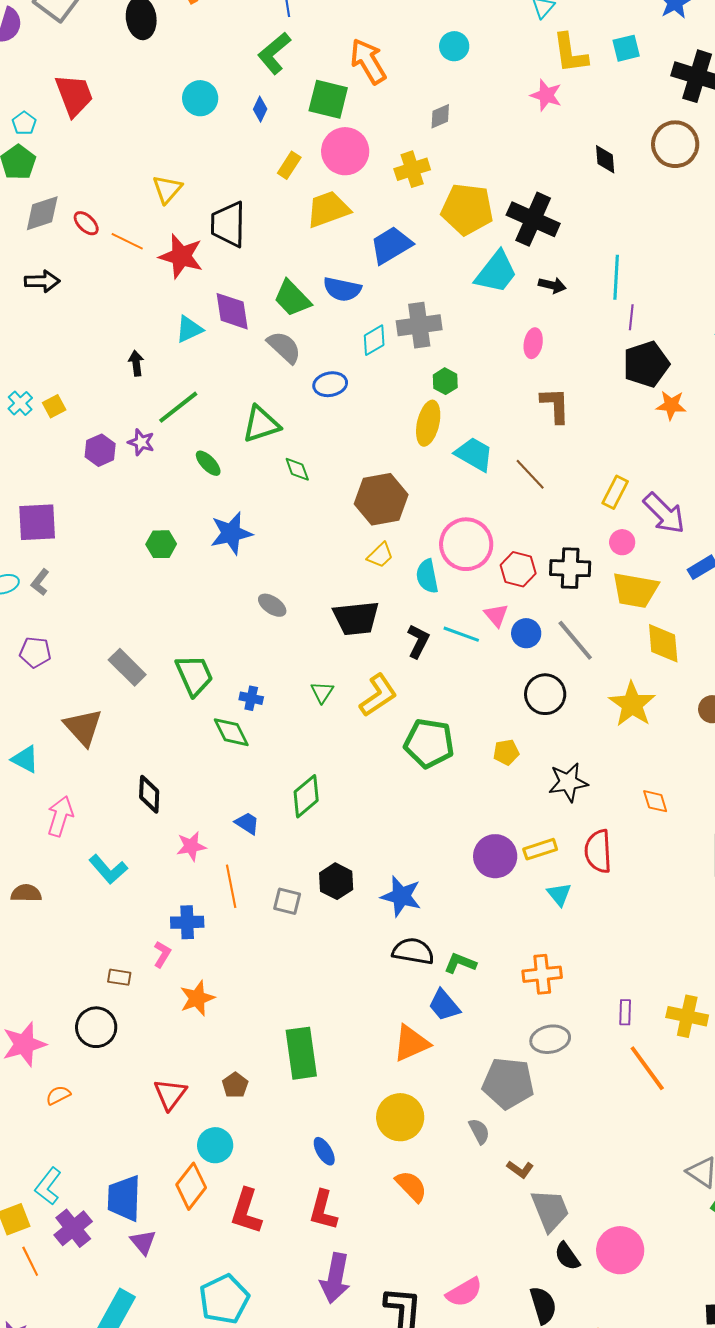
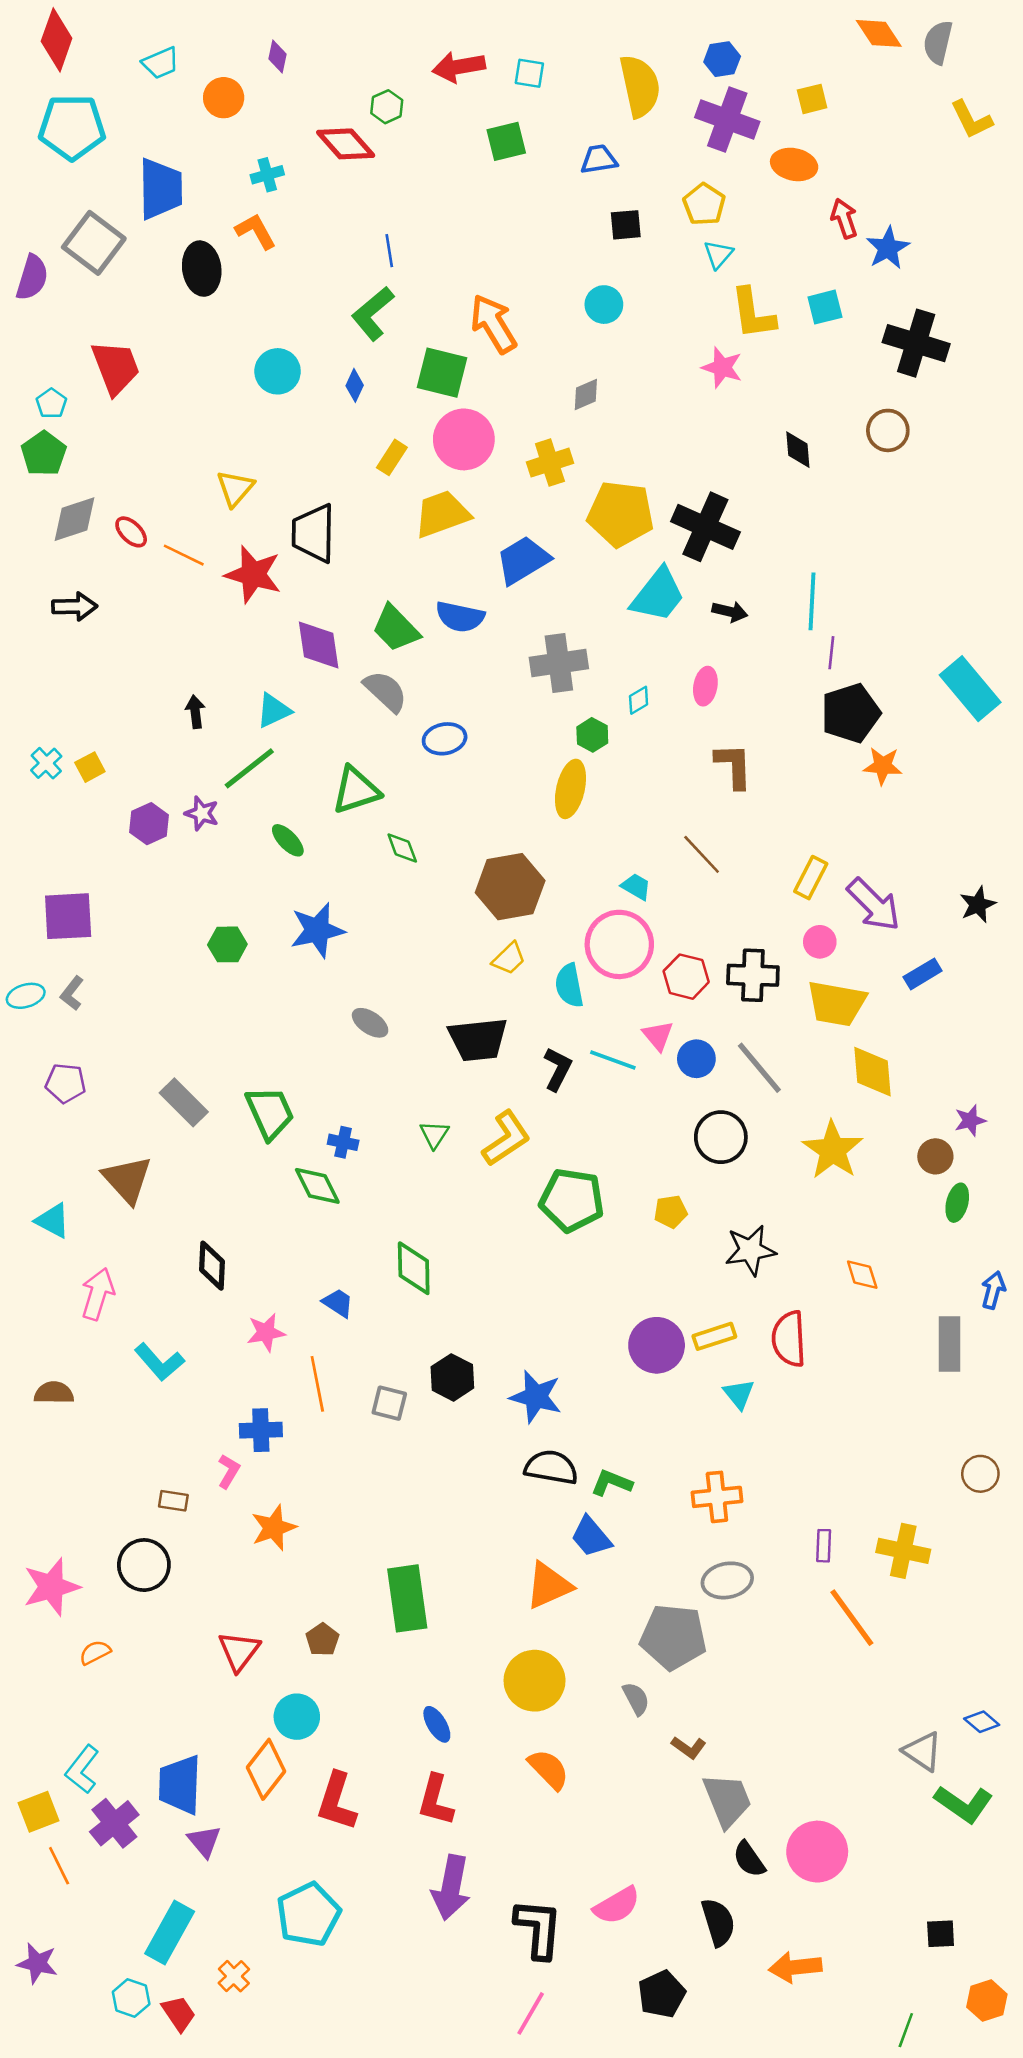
brown circle: (675, 144) -> (888, 430), size x0.7
cyan triangle: (189, 329) -> (274, 711), moved
cyan diamond: (374, 340) -> (639, 700), moved, size x0.7
cyan trapezoid: (474, 454) -> (636, 887), moved, size x0.6
green diamond: (306, 796) -> (414, 1268), turned -51

